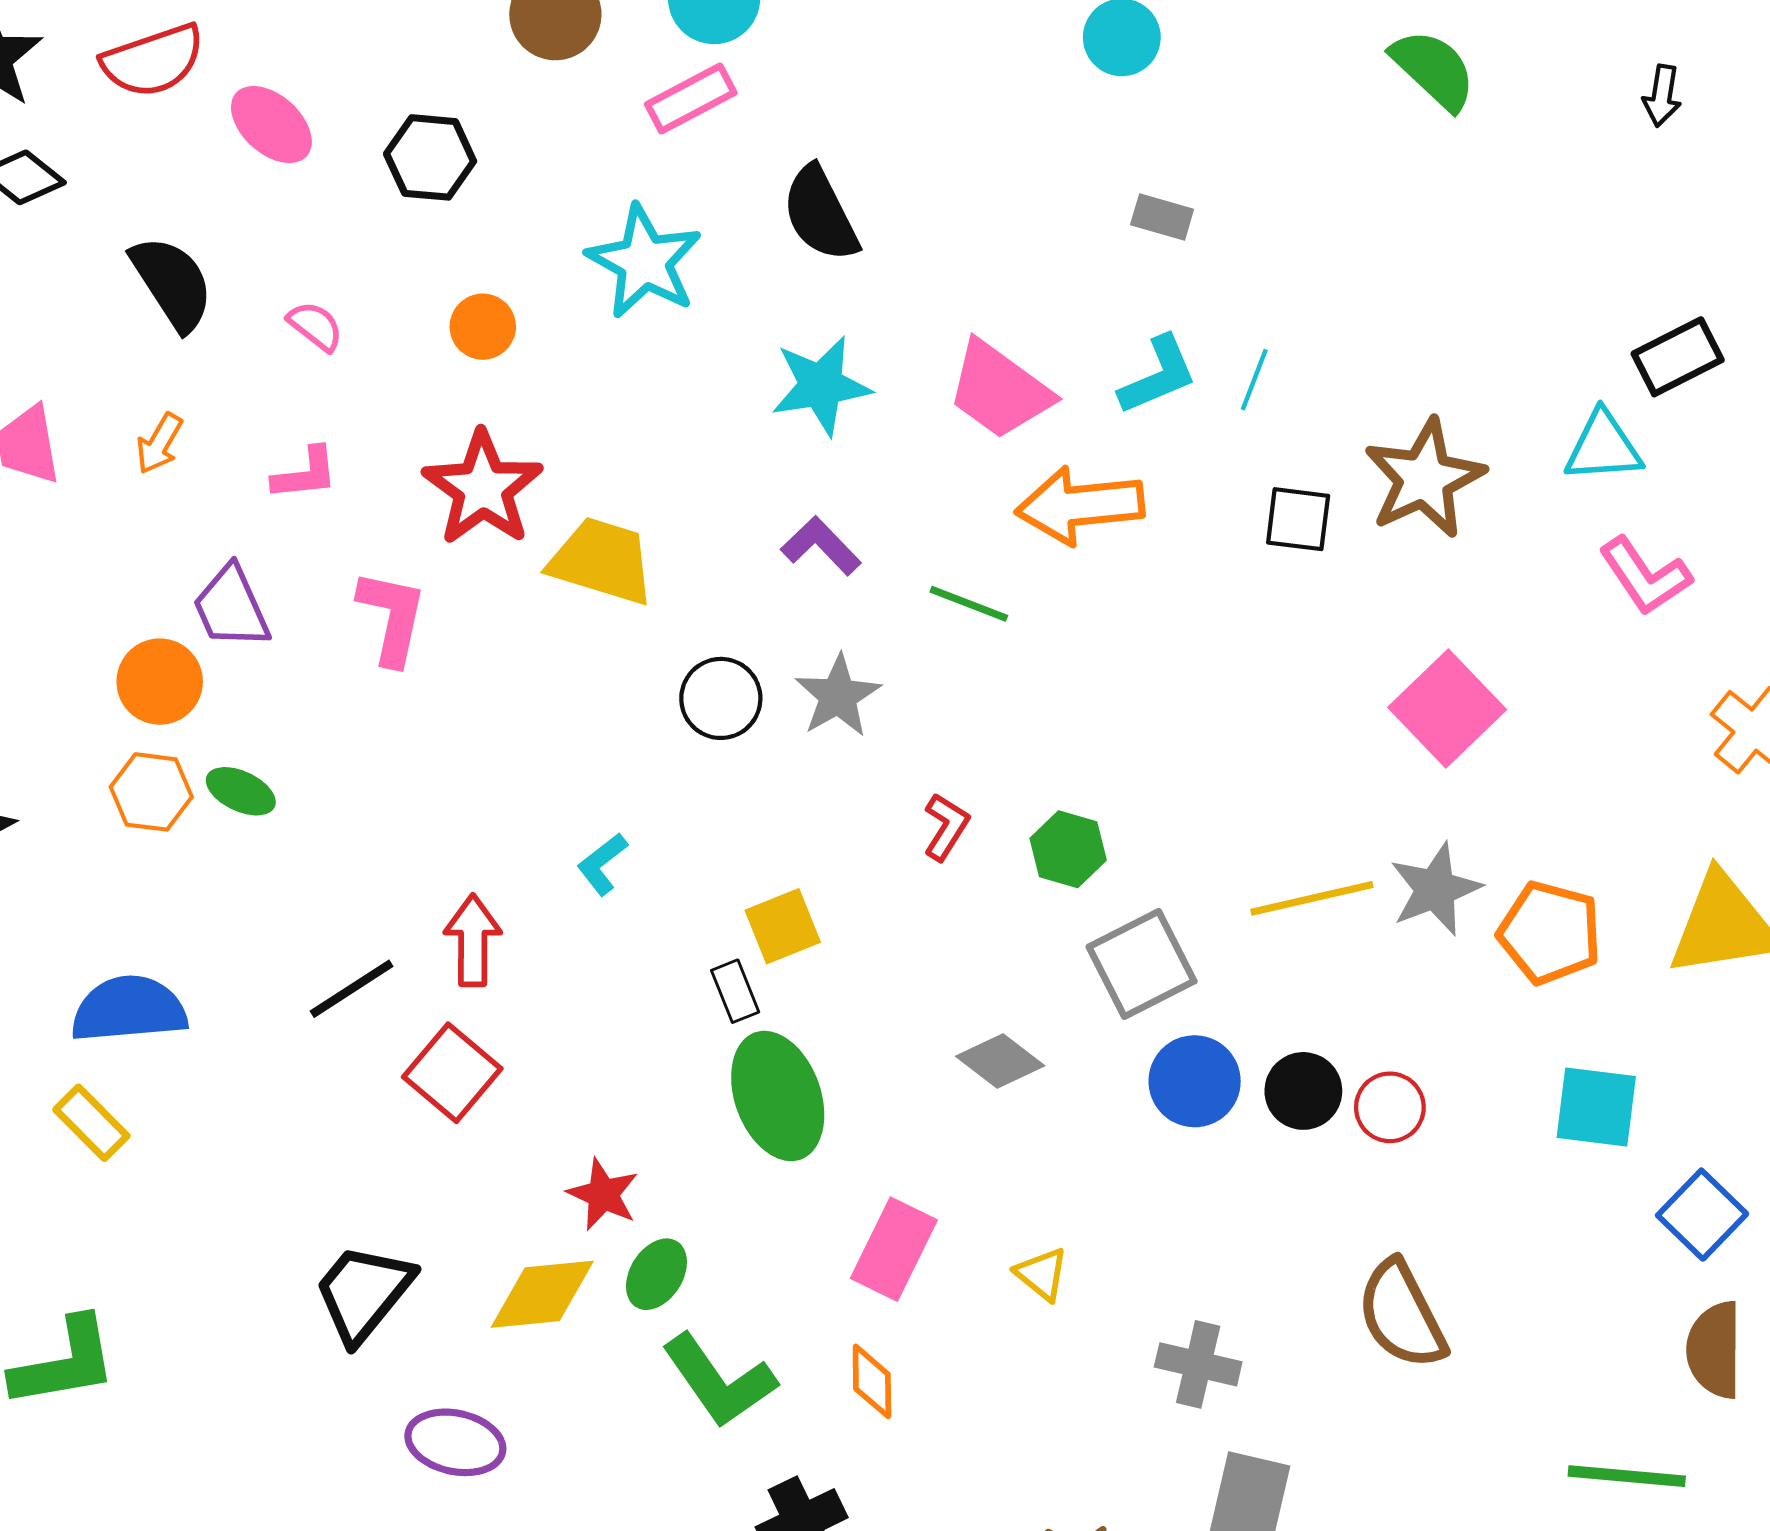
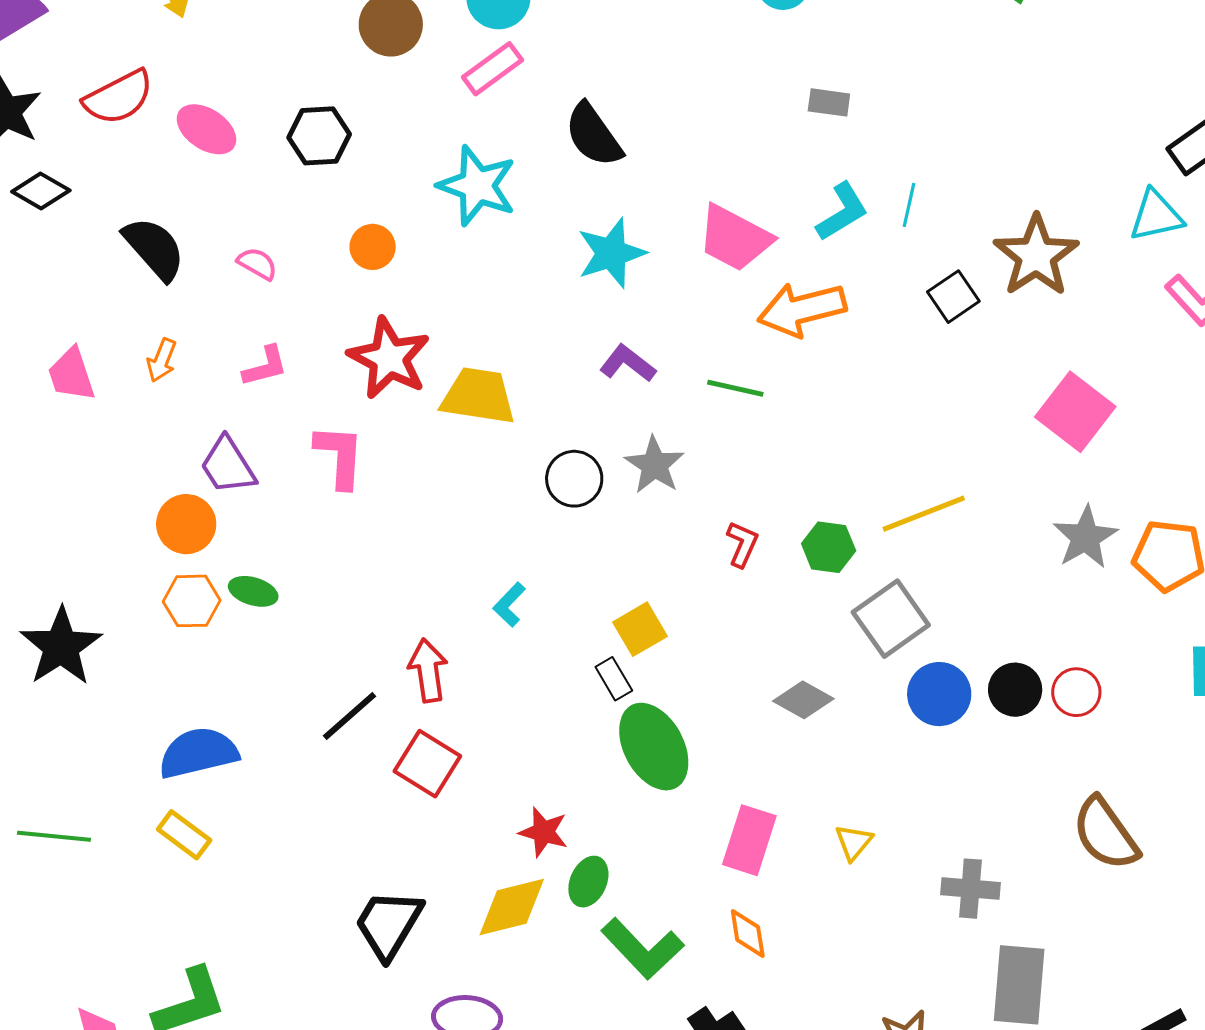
black square: (1298, 519) -> (953, 297), turned -33
yellow line: (1312, 898) -> (924, 514), moved
yellow triangle: (1042, 1274) -> (854, 842), turned 39

